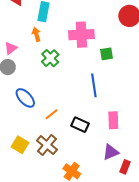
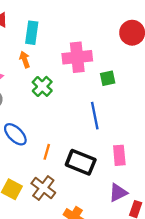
orange line: (51, 114) -> (47, 152), turned -32
black rectangle: (80, 125) -> (81, 162), size x1.4

